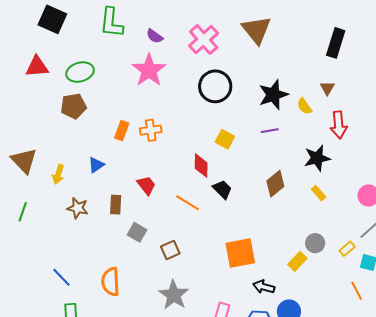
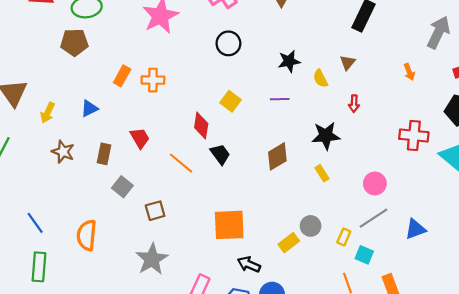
black circle: (215, 86) -> (228, 43), size x0.7
black star: (273, 95) -> (289, 61), size x0.7
red arrow: (339, 125) -> (354, 104), size x0.6
yellow rectangle: (347, 249) -> (344, 237), turned -35

